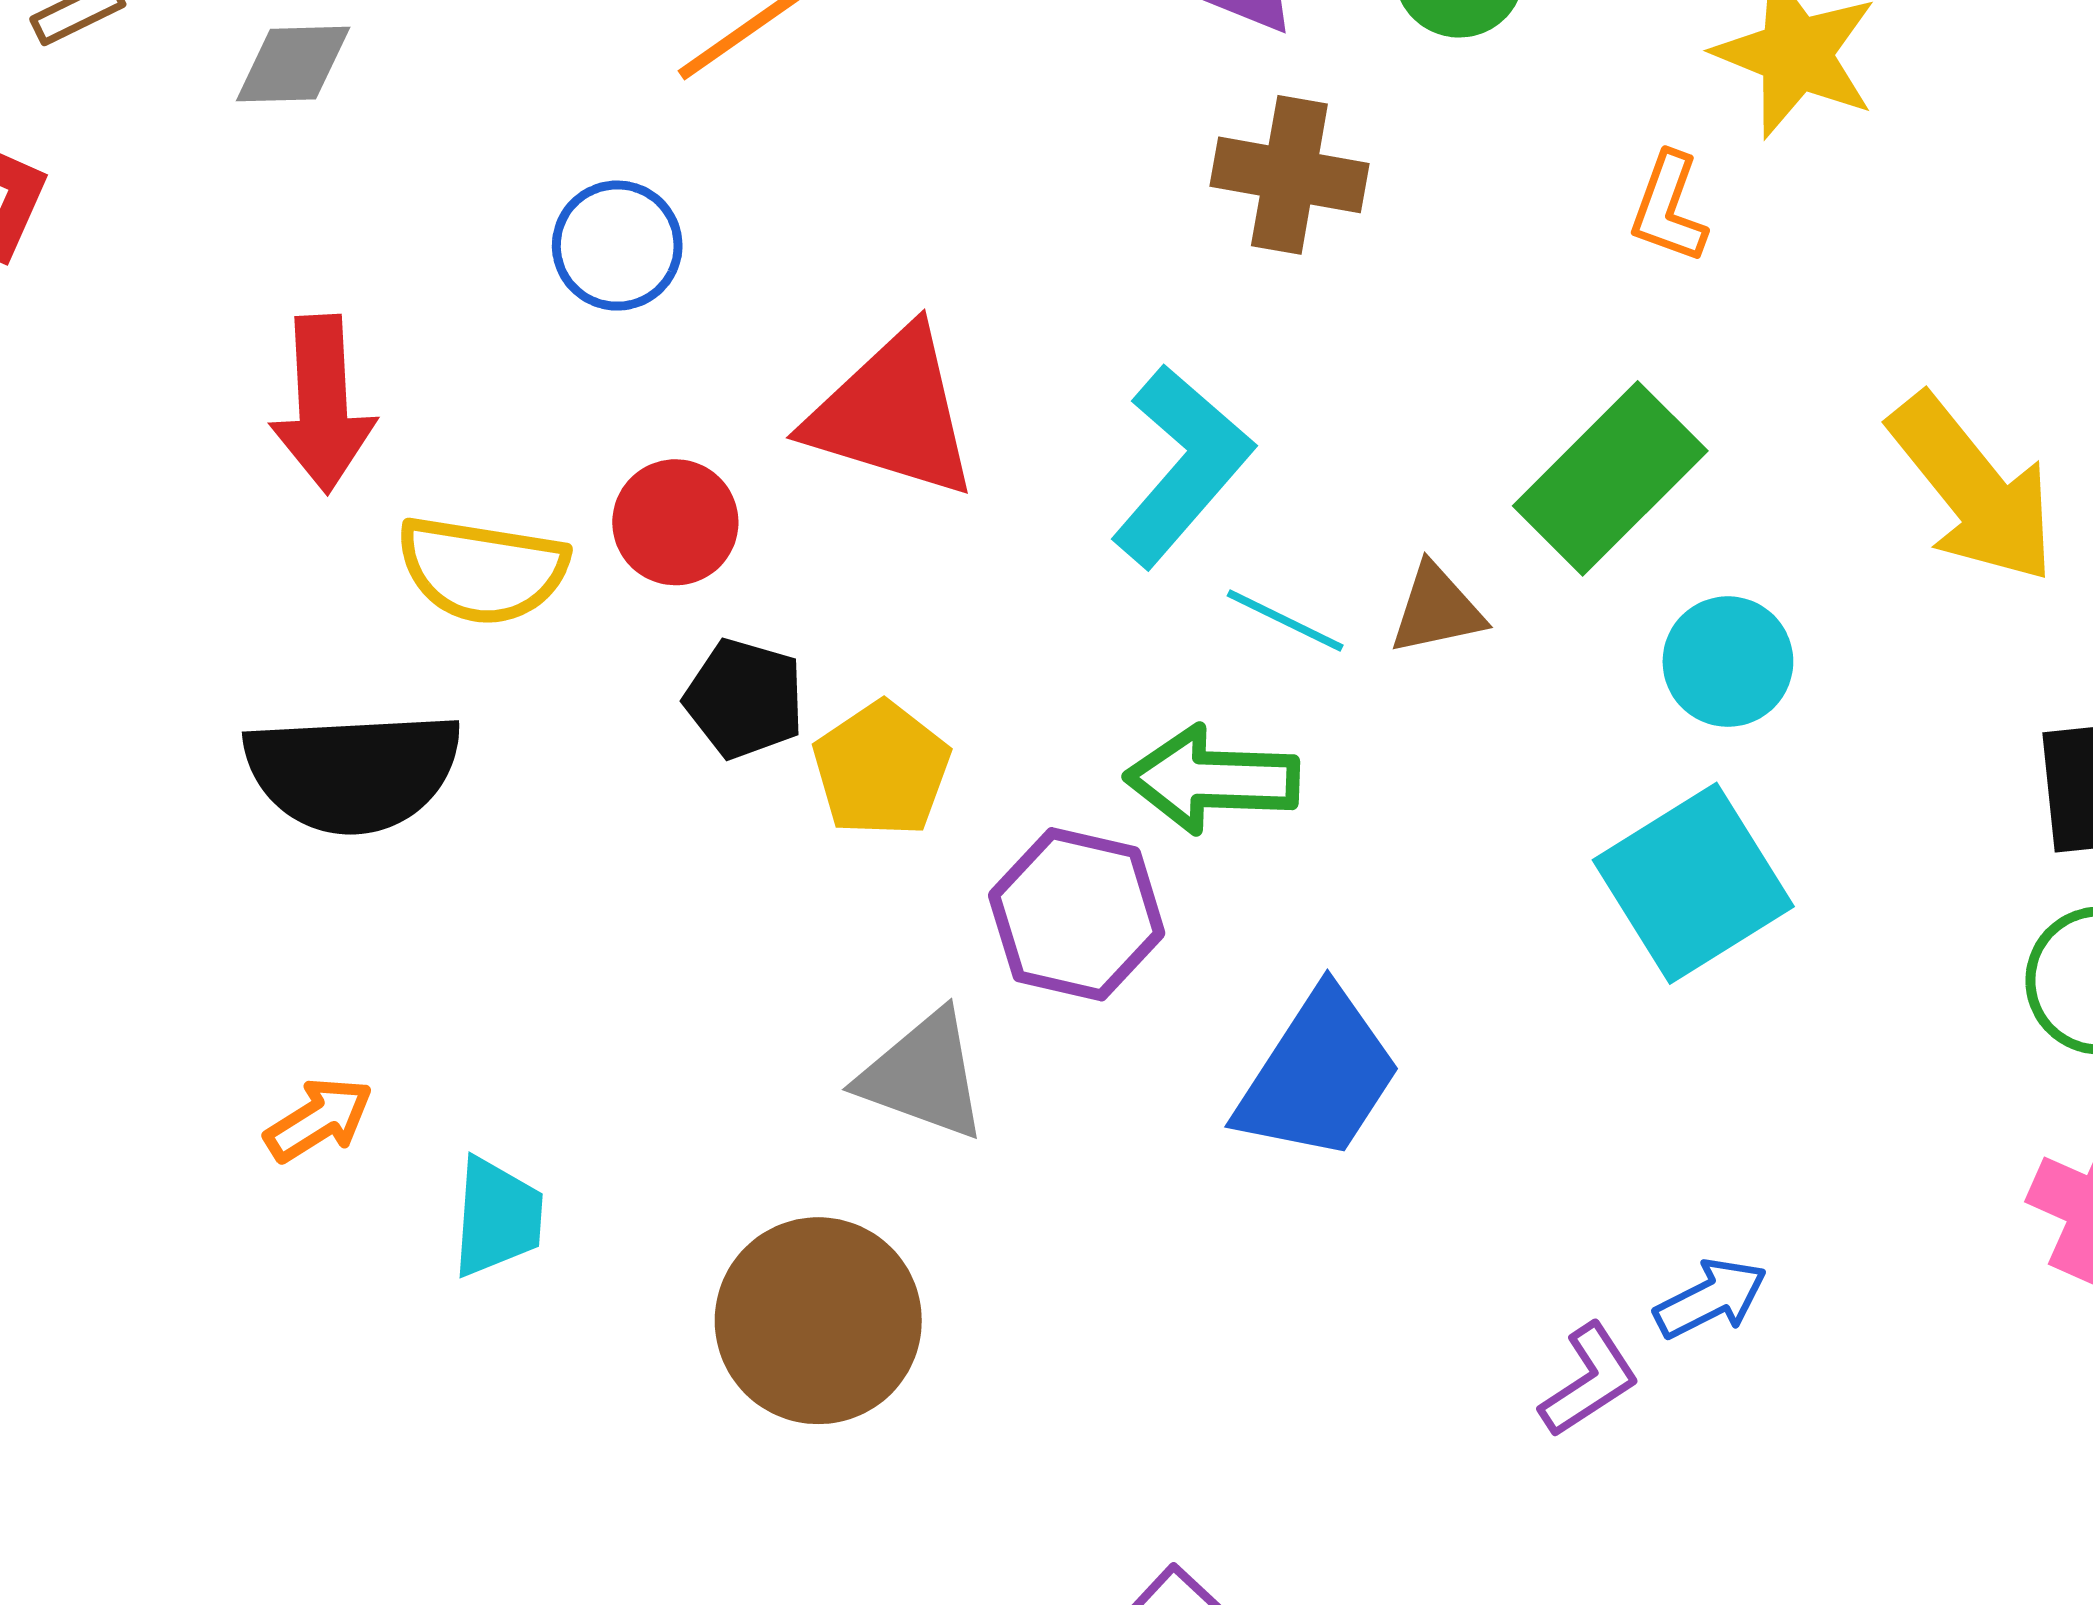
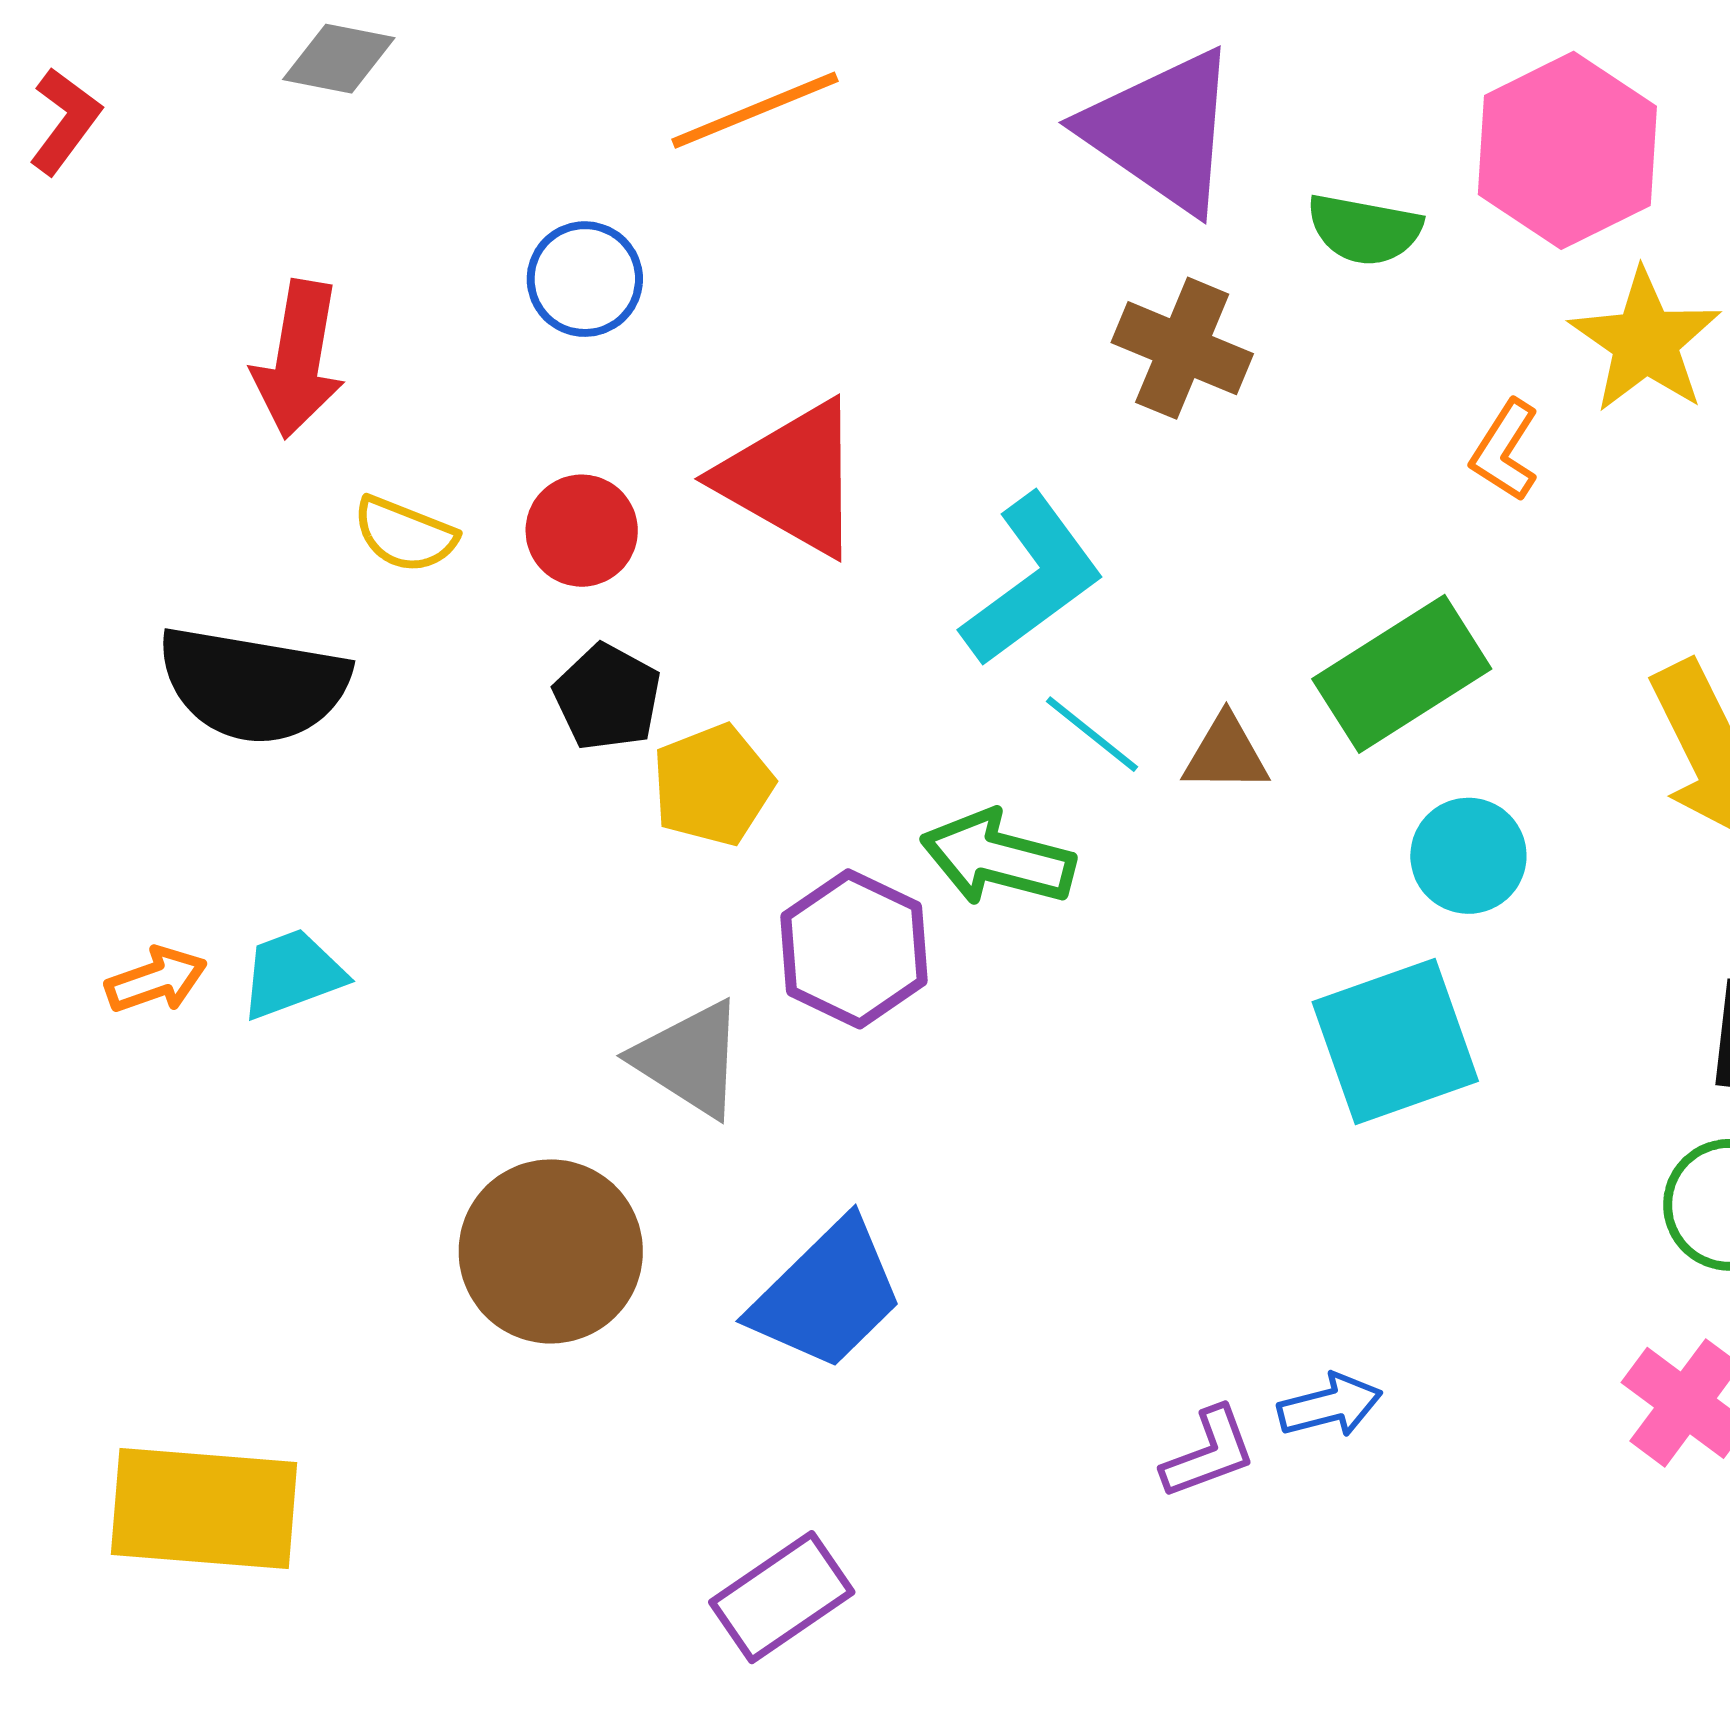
yellow semicircle: (482, 570) -> (405, 534), size x0.7
blue trapezoid: (1318, 1076) -> (827, 1295), moved
cyan trapezoid: (497, 1217) -> (292, 974), moved, turned -127

